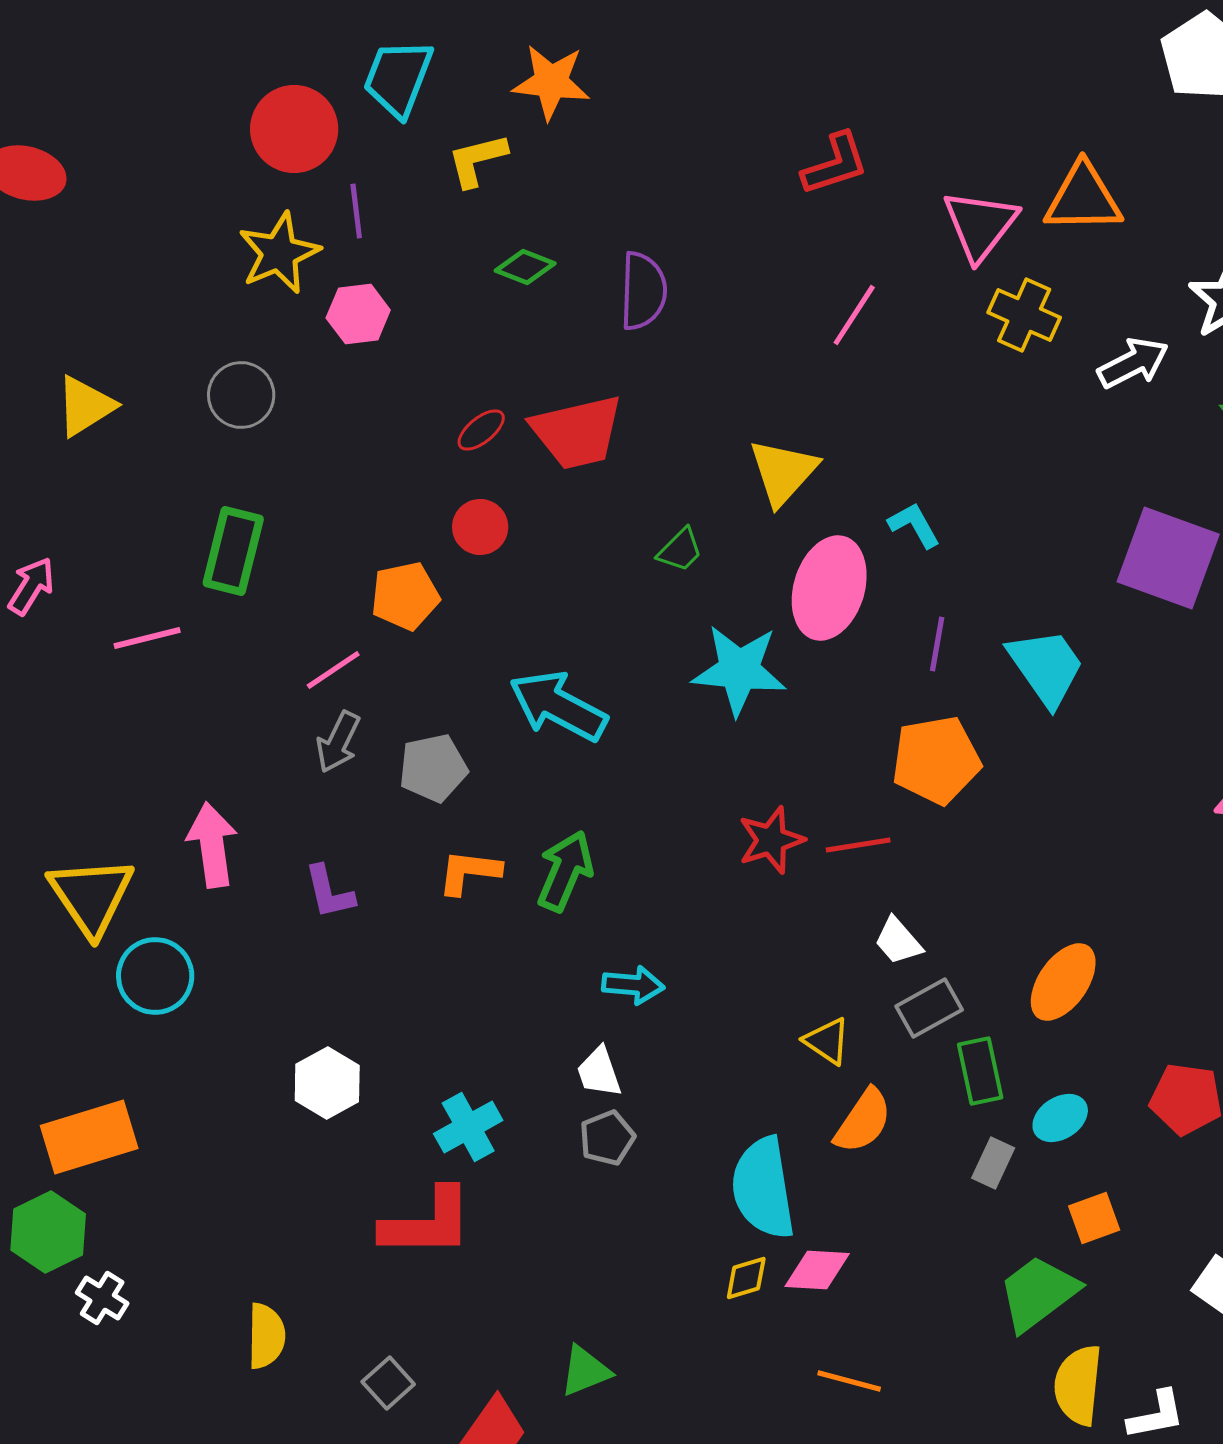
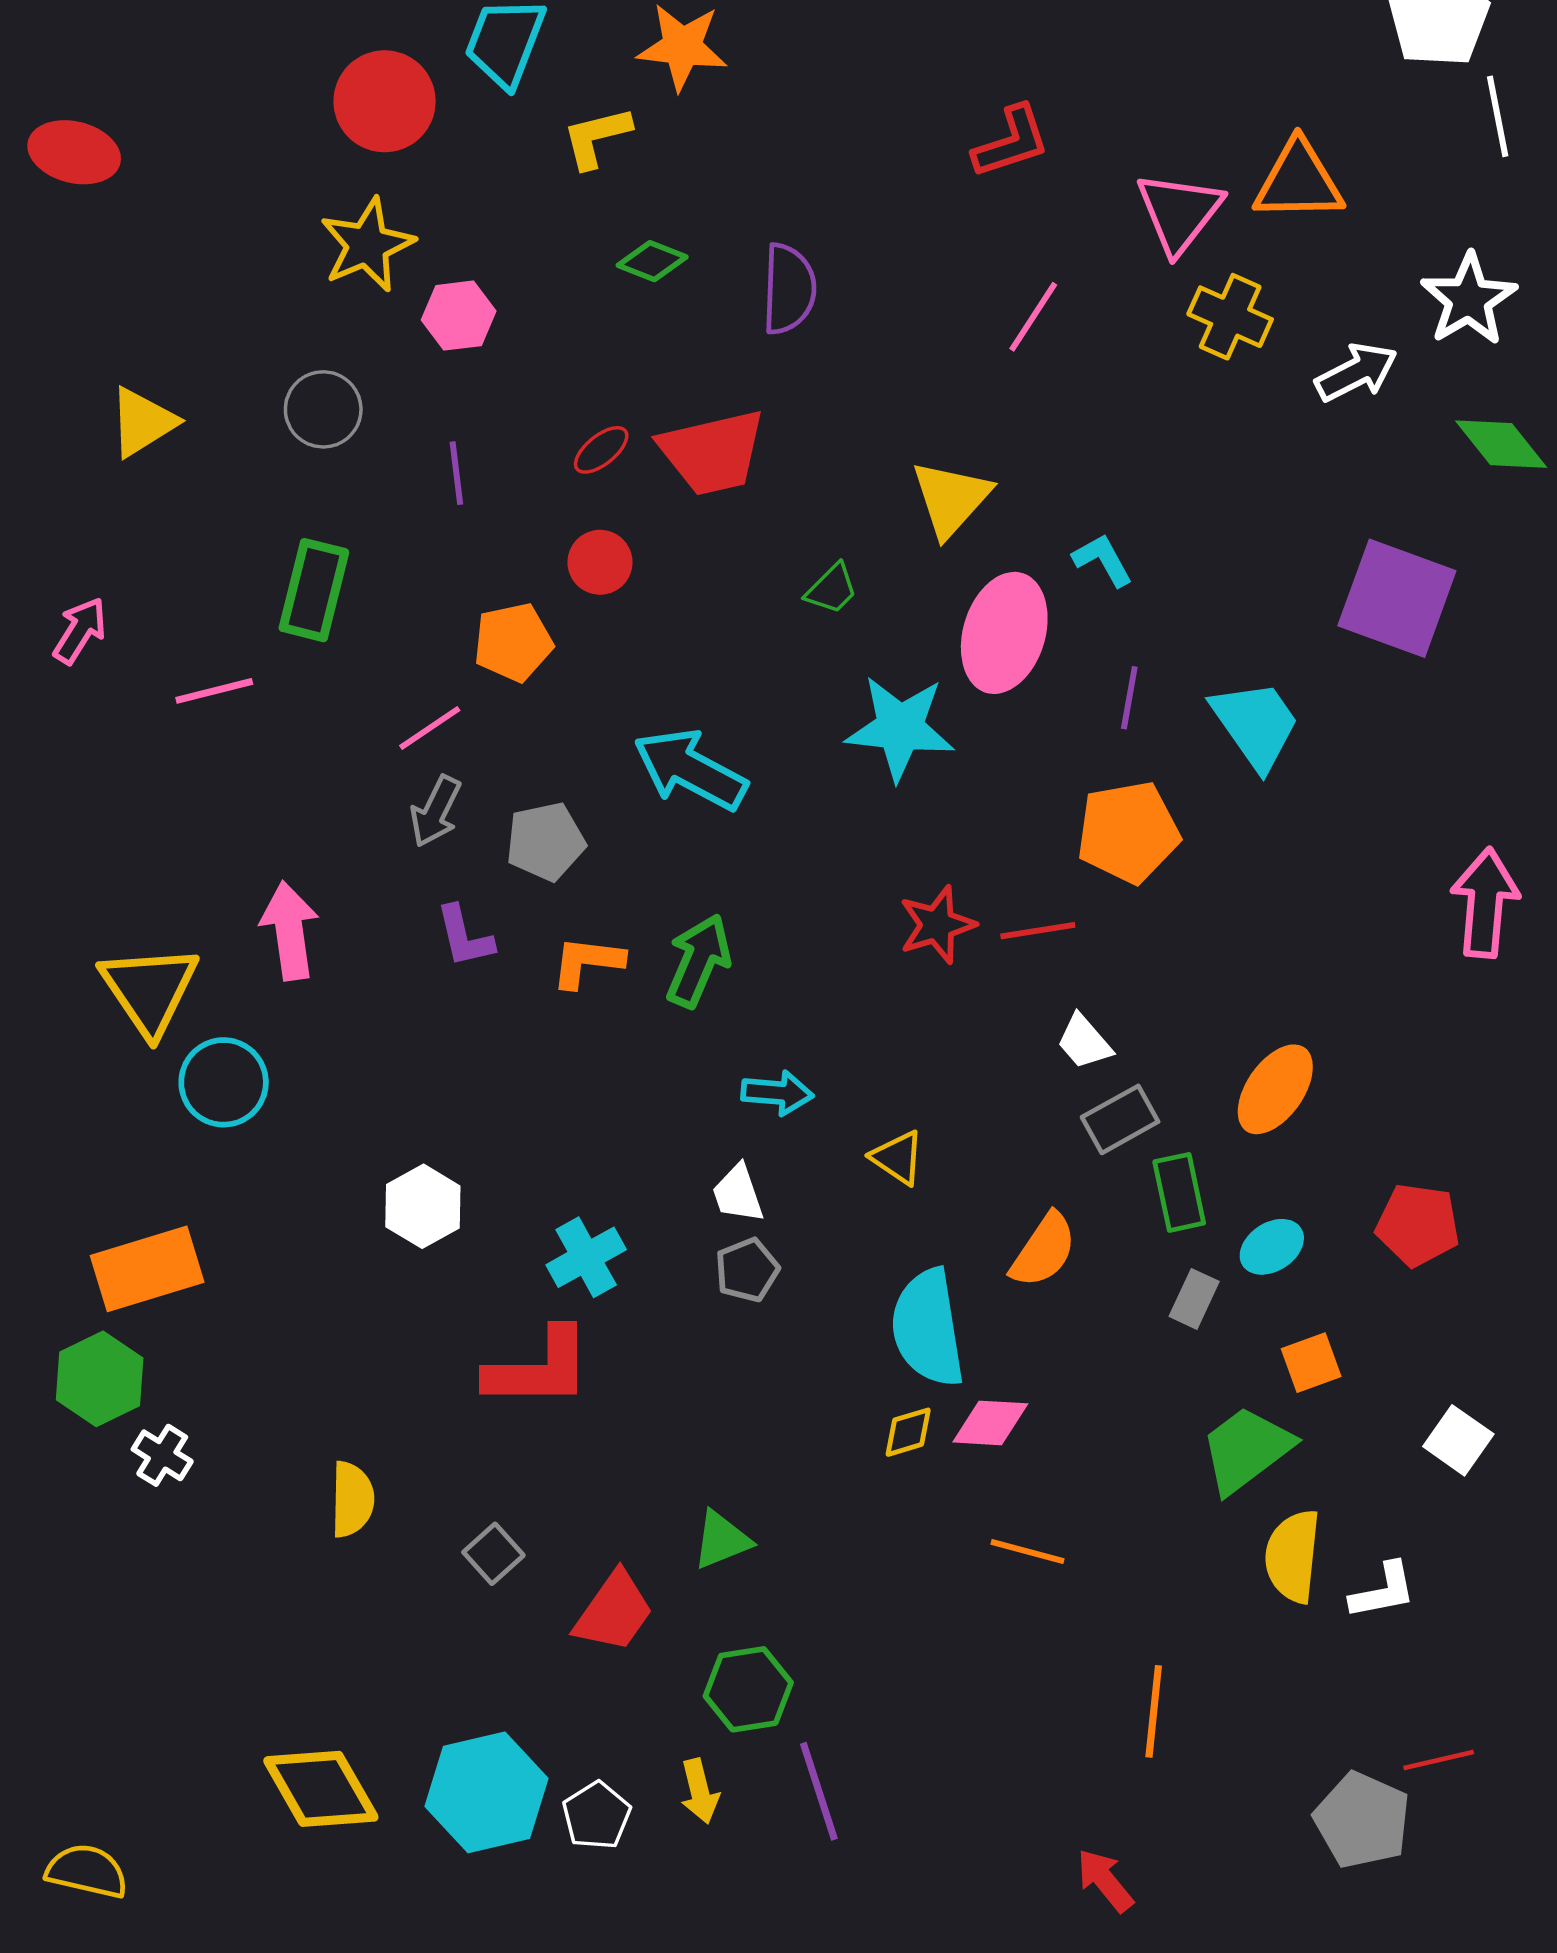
purple line: (356, 211) -> (456, 473), moved
purple L-shape: (329, 892) -> (464, 936), moved
yellow triangle: (827, 1041) -> (898, 1158), moved

